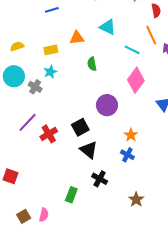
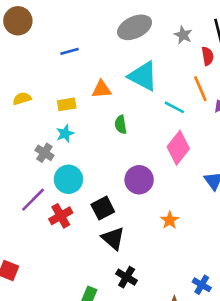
cyan triangle: (108, 27) -> (143, 76), size x1.4
cyan circle: (14, 76) -> (68, 179), moved
blue cross: (127, 155) -> (202, 285), moved

